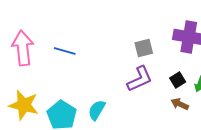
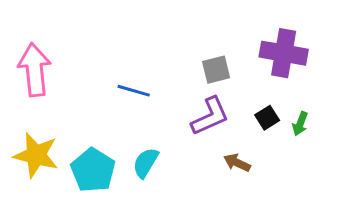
blue line: (65, 51) -> (134, 91), moved
brown arrow: (180, 104) -> (237, 163), moved

